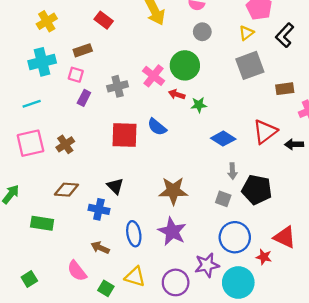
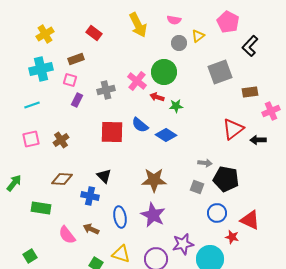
yellow triangle: (246, 33) -> (198, 36), moved
blue diamond: (223, 139) -> (166, 135), moved
pink square: (30, 143) -> (31, 139), size x0.7
gray arrow: (232, 171) -> (205, 163), turned -80
blue circle: (235, 237) -> (217, 213), moved, size x0.7
pink semicircle: (77, 271) -> (67, 235), moved

